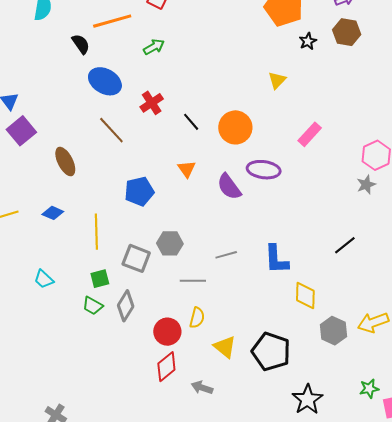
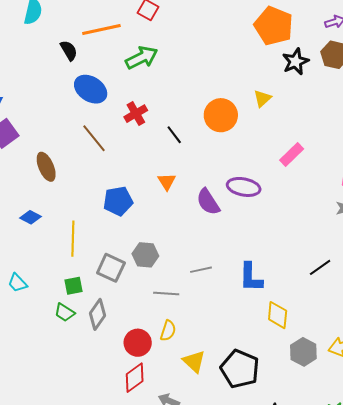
black star: (308, 41) -> (296, 62), size x1.5
green arrow: (154, 47) -> (142, 58), size x1.5
orange circle: (235, 127) -> (221, 115), moved

